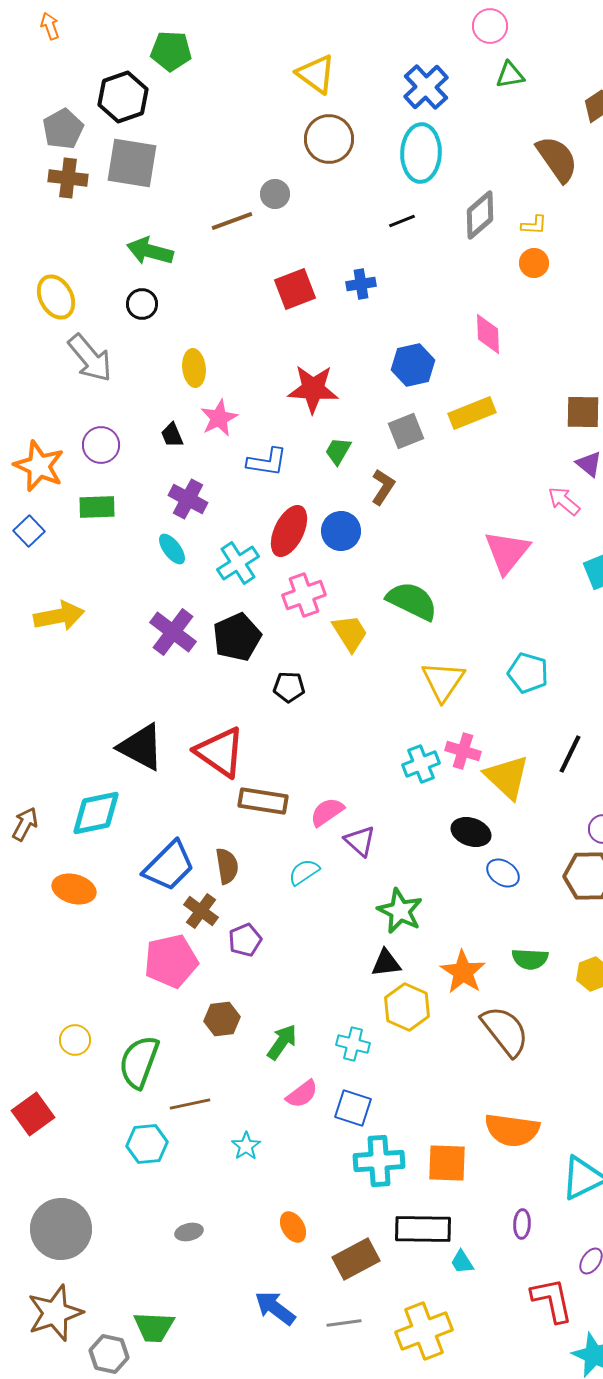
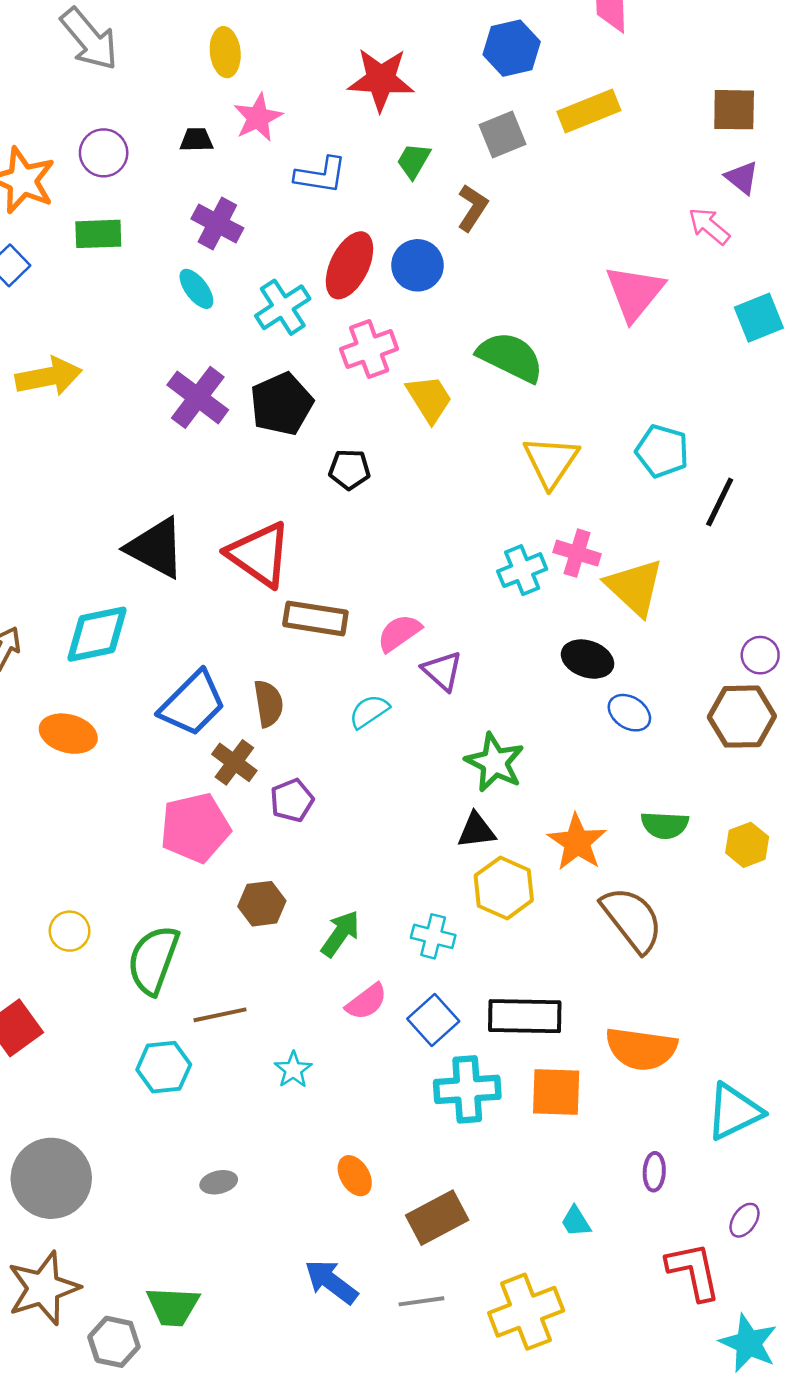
black trapezoid: (172, 435) -> (196, 140), turned 112
black line: (570, 754) -> (720, 502), moved
blue square: (353, 1108) -> (433, 1020), turned 30
black rectangle: (423, 1229) -> (525, 1016), moved

